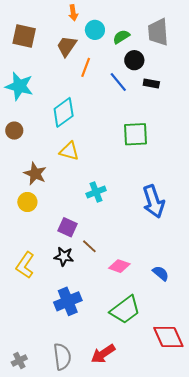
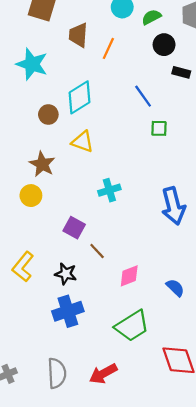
brown trapezoid: (67, 46) -> (78, 35), moved, turned -35
blue line: (118, 82) -> (143, 96), moved
brown circle: (14, 131) -> (48, 114), moved
green square: (136, 134) -> (159, 128), size x0.6
black star: (64, 256) -> (66, 274), moved
pink diamond: (119, 266) -> (129, 276), turned -45

